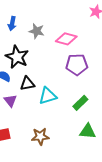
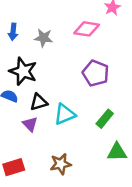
pink diamond: (66, 39) -> (87, 29), moved
purple pentagon: (77, 65) -> (96, 73), turned 30
purple triangle: (10, 101) -> (30, 124), moved

